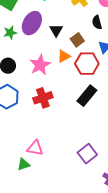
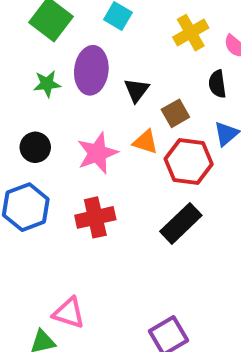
purple ellipse: (32, 23) -> (91, 70), turned -30
orange triangle: (64, 56) -> (145, 142), turned 40

